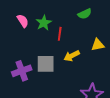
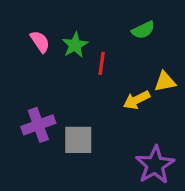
yellow arrow: (72, 56) -> (137, 100), moved
gray square: (46, 64) -> (78, 140), moved

